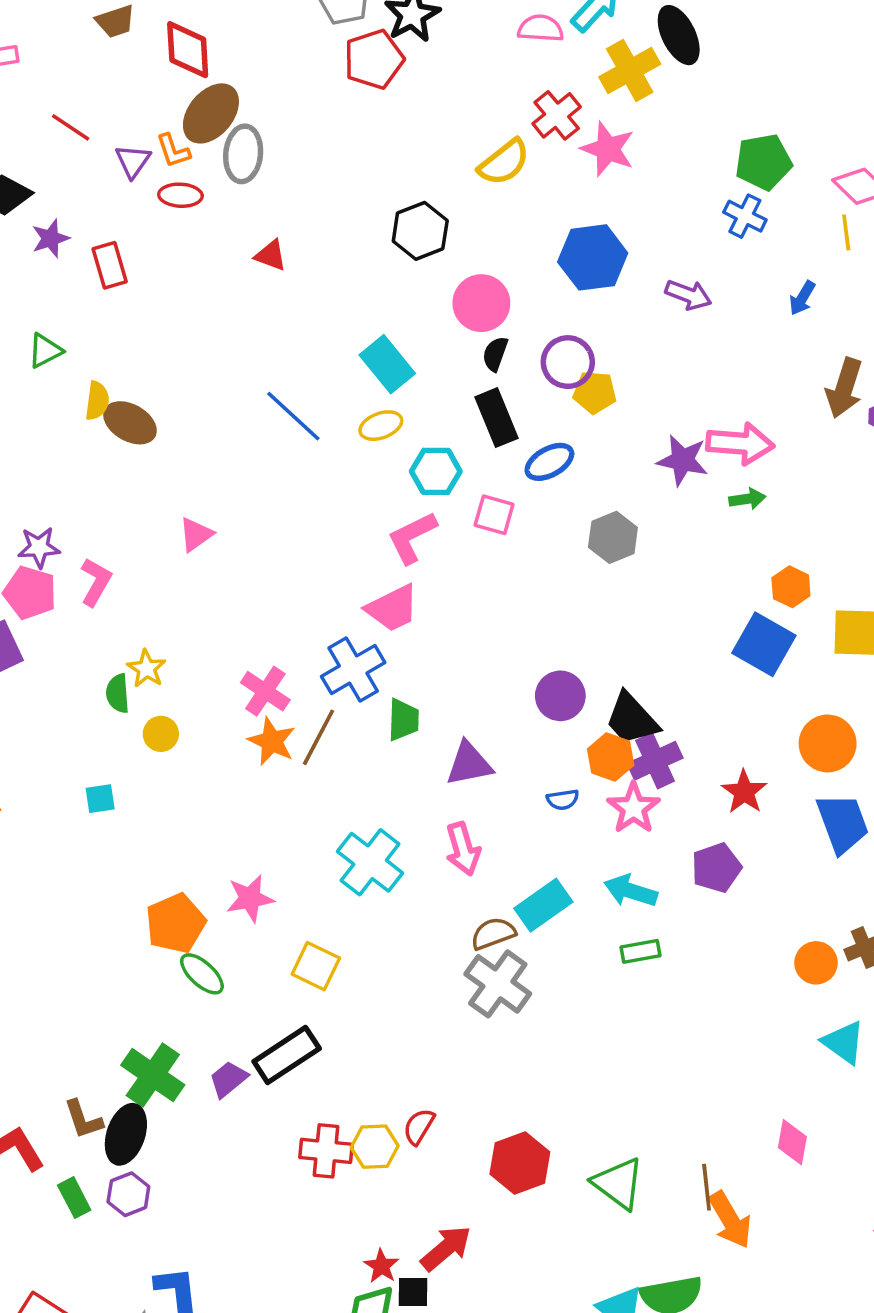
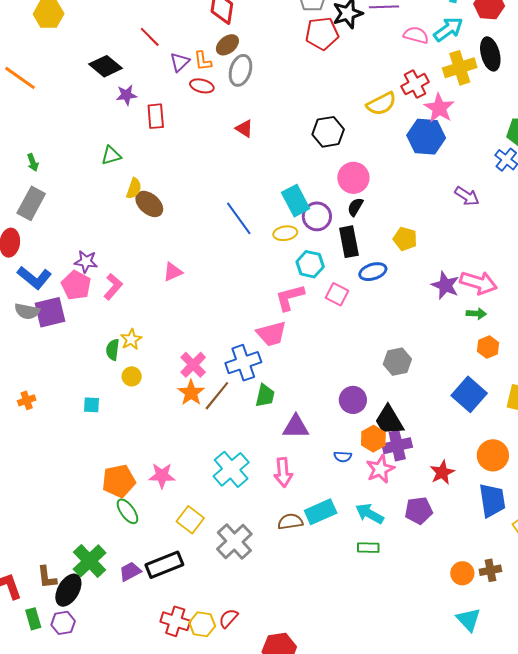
brown ellipse: (211, 113) -> (227, 45), size x0.7
blue hexagon: (593, 257) -> (426, 137), moved
purple circle: (568, 362) -> (317, 216), moved
gray hexagon: (613, 537) -> (397, 362), moved
orange hexagon: (791, 587) -> (488, 347), moved
gray cross: (498, 984) -> (234, 541), moved

